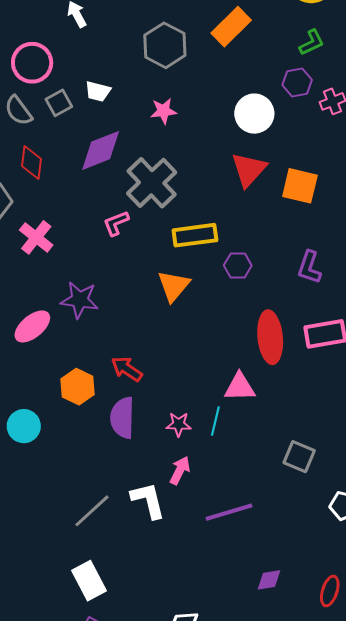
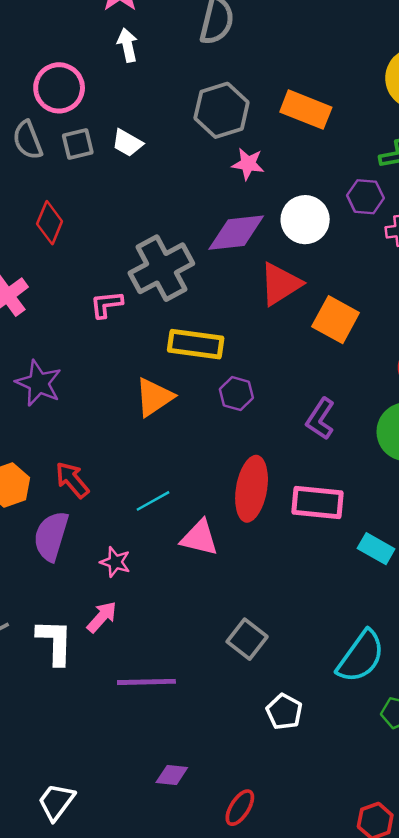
orange rectangle: (231, 27) -> (306, 110), turned 51
pink star: (163, 111) -> (248, 164), moved
purple diamond: (101, 150) -> (236, 233), moved
red diamond: (32, 162) -> (50, 223), moved
cyan line: (215, 421) -> (153, 501), moved, turned 32

